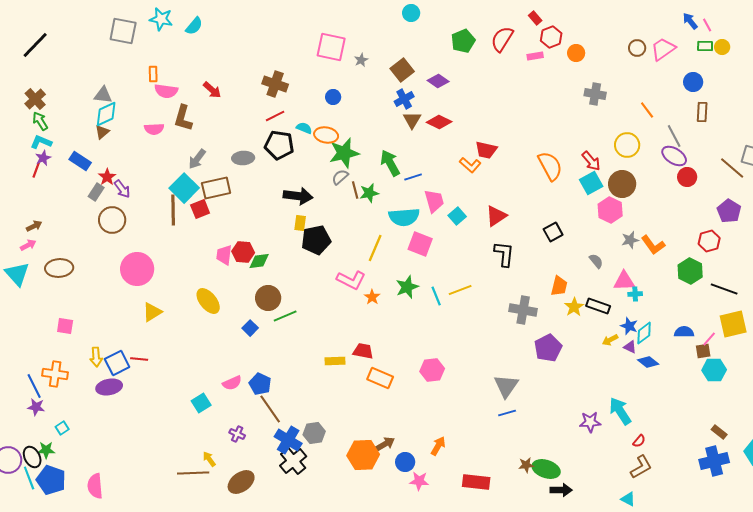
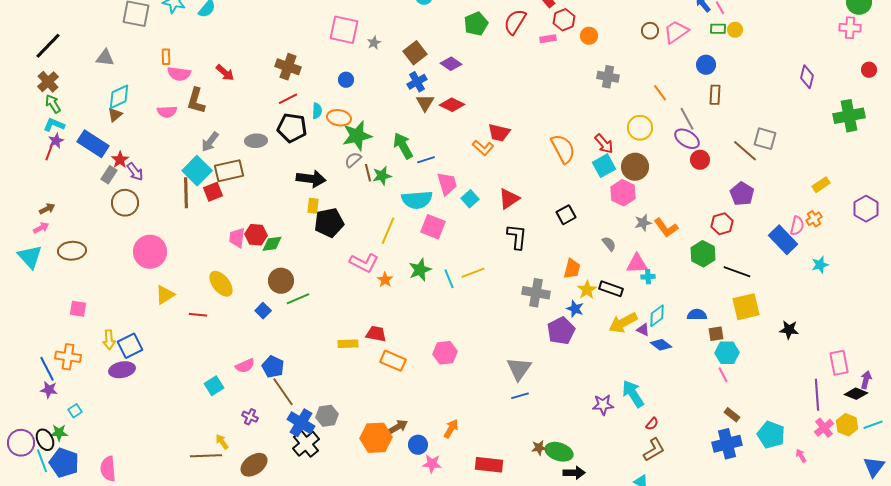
black line: (35, 45) -> (48, 46), moved
gray triangle: (103, 95) -> (105, 58), moved
cyan semicircle: (304, 128) -> (317, 111), turned 70
blue rectangle: (80, 161) -> (93, 144), size x1.4
blue star: (629, 326) -> (575, 309), moved
pink line: (709, 339) -> (723, 375), moved, turned -70
yellow arrow: (610, 340) -> (623, 323), size x1.8
red line: (139, 359) -> (198, 315), moved

